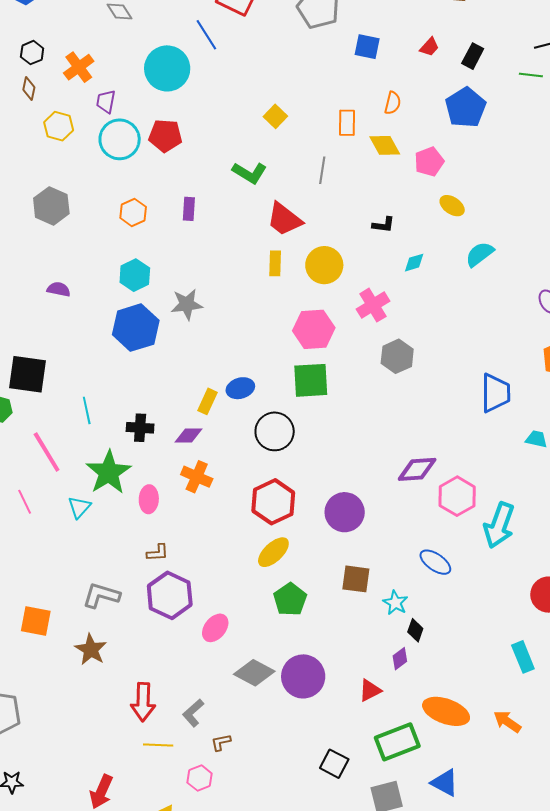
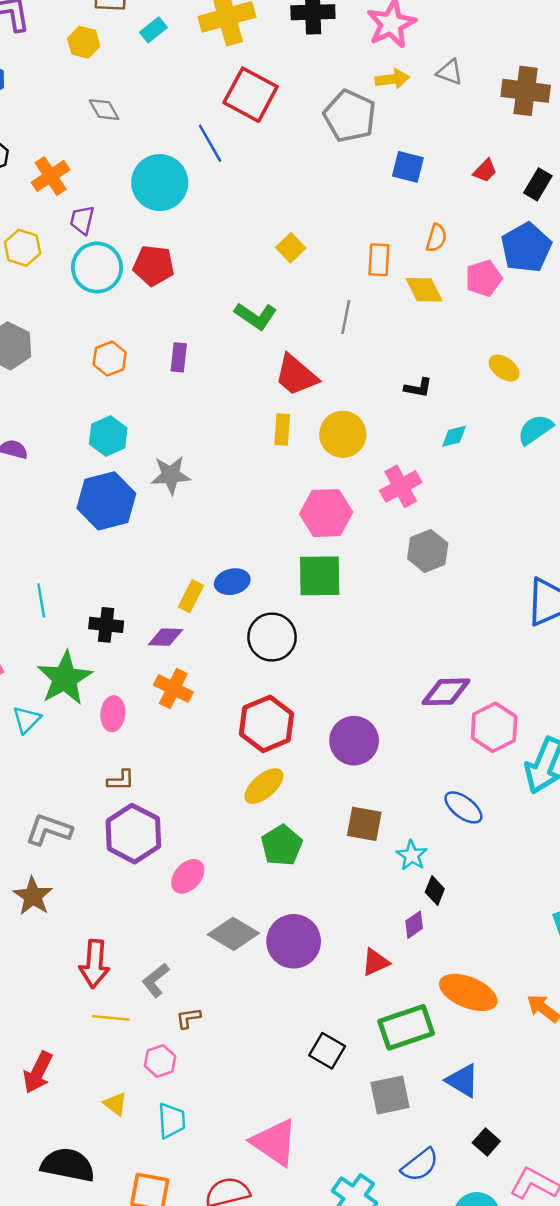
pink pentagon: (429, 162) -> (484, 278), moved

